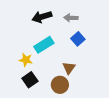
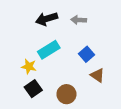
blue square: (78, 39) -> (86, 54), moved
brown triangle: (69, 68) -> (97, 75), moved, turned -32

